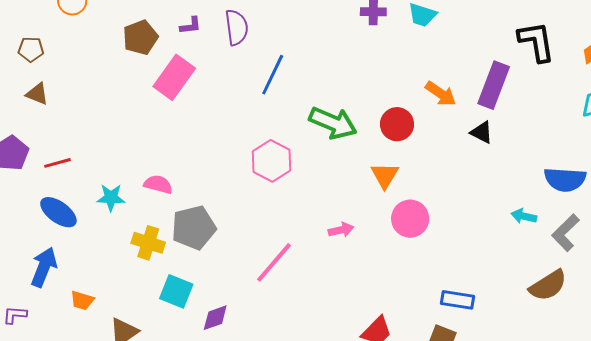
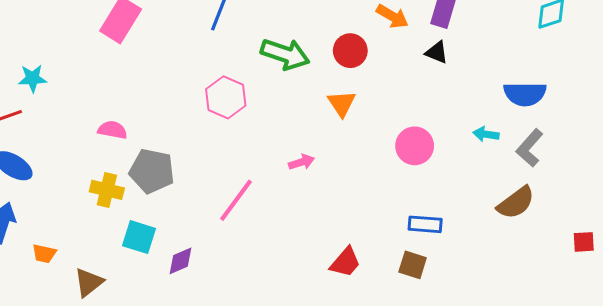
cyan star: (111, 198) -> (32, 78), moved
pink circle: (410, 219) -> (415, 146), moved
gray pentagon: (194, 228) -> (152, 171), turned 30

